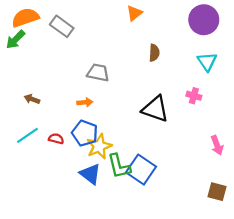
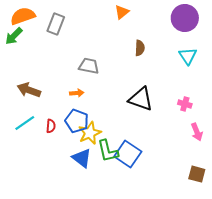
gray rectangle: (62, 26) -> (56, 24), turned 75
pink cross: (194, 96) -> (185, 104), moved
brown arrow: (32, 99) -> (29, 90), size x1.6
red semicircle: (56, 139) -> (51, 126), turned 80

